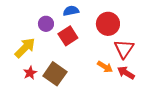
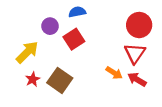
red circle: (108, 24) -> (139, 25), moved

